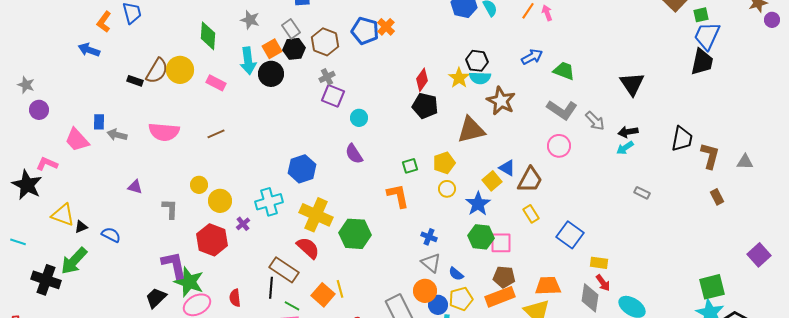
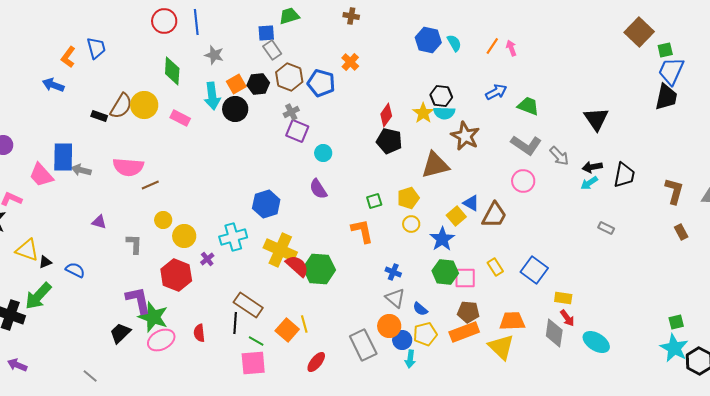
gray rectangle: (291, 29) -> (272, 50), moved
blue pentagon: (365, 31) -> (321, 83), moved
blue rectangle: (99, 122) -> (63, 157), size x1.8
brown line: (216, 134) -> (150, 185), moved
black trapezoid: (682, 139) -> (624, 175), moved
yellow rectangle: (531, 214) -> (495, 267), moved
red semicircle: (308, 248) -> (297, 266), moved
green square: (712, 287) -> (676, 322), size x0.6

